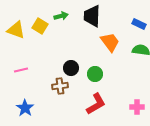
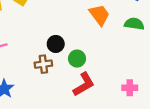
green circle: (95, 74) -> (77, 59), moved

